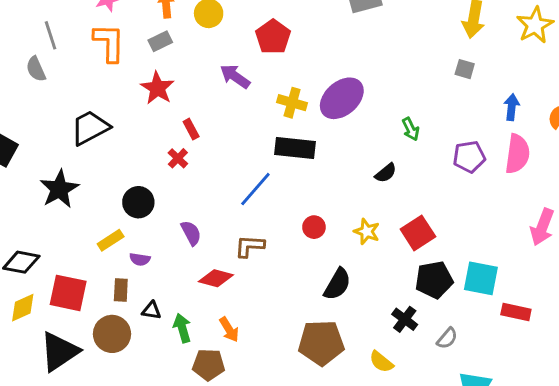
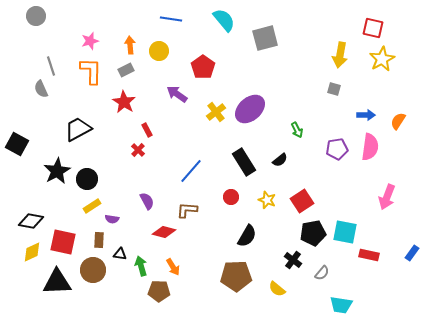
yellow cross: (292, 103) -> (216, 112), turned 36
blue arrow: (512, 107) -> (366, 115), turned 84
black rectangle: (295, 148) -> (244, 162), moved, turned 52
black circle: (138, 202) -> (87, 179), moved
black triangle: (59, 351) -> (57, 282), turned 32

